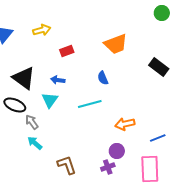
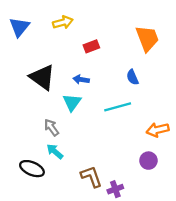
orange trapezoid: (116, 44) -> (147, 38), turned -90
black ellipse: (15, 105) -> (32, 169), moved
purple cross: (108, 167) -> (115, 189), moved

